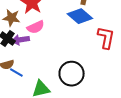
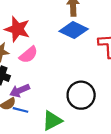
purple arrow: (20, 40) -> (20, 91), moved

